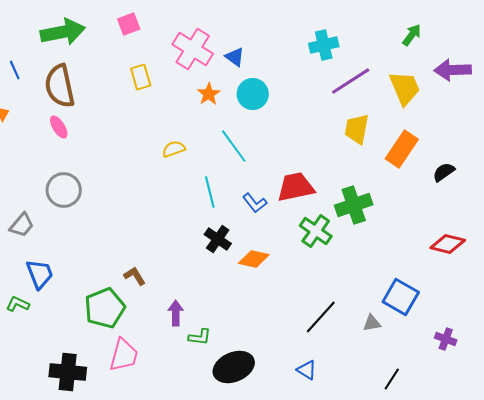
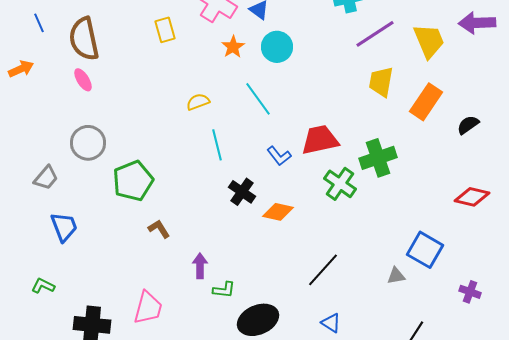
cyan line: (210, 192) -> (217, 145), moved
green L-shape: (18, 304) -> (43, 286), moved
green pentagon: (105, 308) -> (133, 181), moved
black line: (321, 317) -> (323, 270), moved

